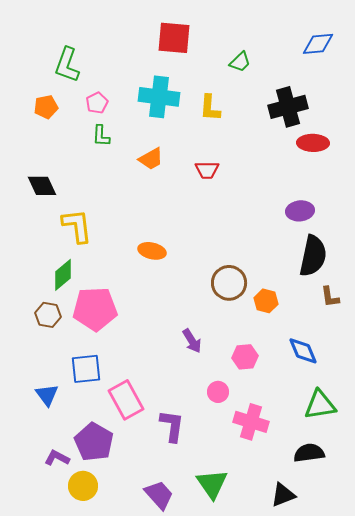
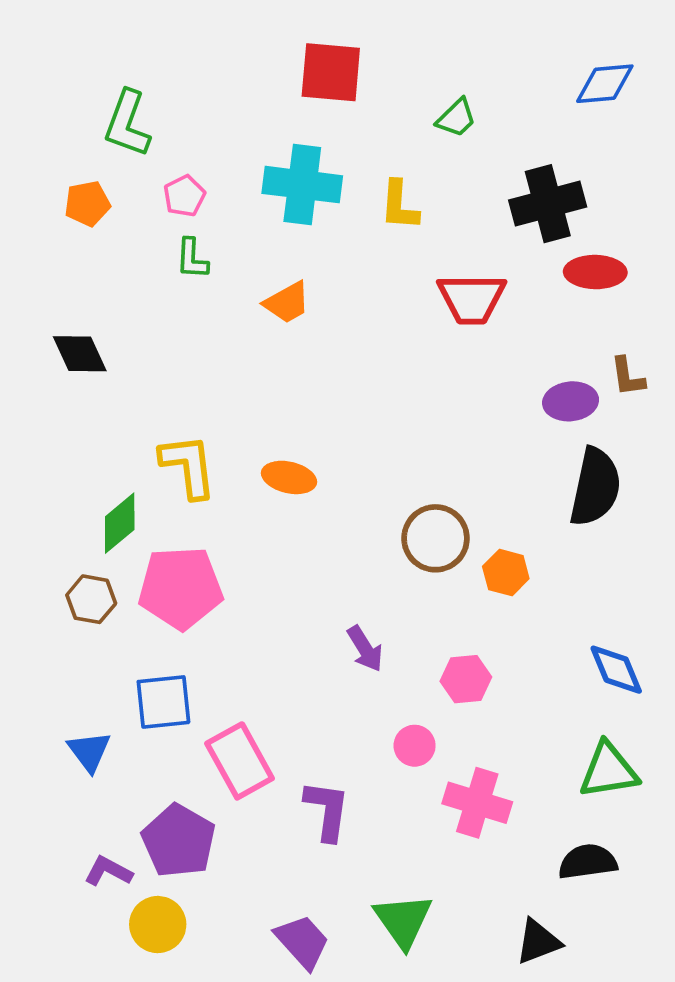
red trapezoid: (207, 170) -> (472, 299), moved, size x1.5
yellow L-shape: (77, 226) -> (188, 466), moved
brown L-shape: (330, 297) -> (628, 377), moved
blue diamond: (303, 351) -> (616, 670), moved

